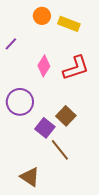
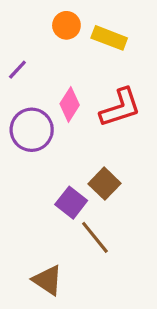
purple circle: (20, 102) -> (32, 130), moved

